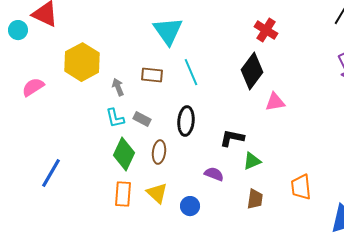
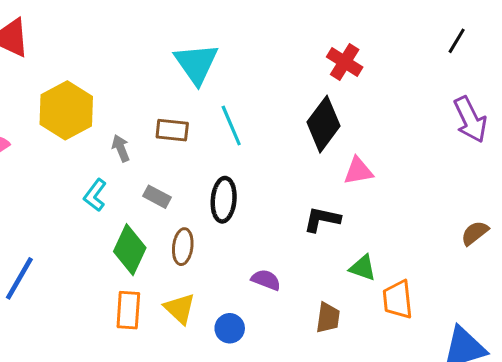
cyan L-shape: (115, 118) -> (95, 195), moved, turned 50
black L-shape: (232, 138) -> (322, 219), moved
green triangle: (252, 161) -> (363, 268), moved, turned 42

